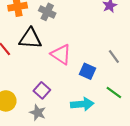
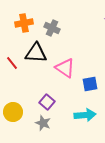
blue square: (87, 71) -> (90, 84), turned -35

